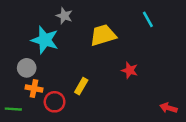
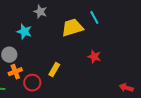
cyan line: (148, 19) -> (94, 18), moved
cyan star: (45, 40) -> (24, 32), size x0.7
orange cross: (34, 88) -> (15, 72), turned -32

